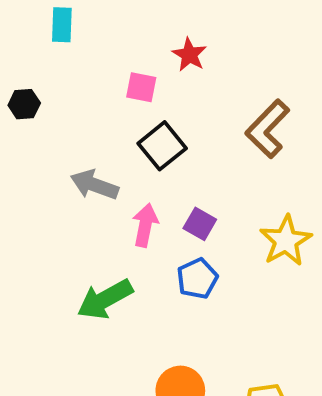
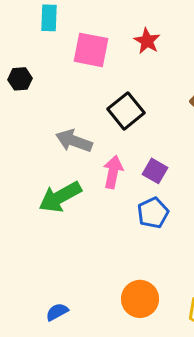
pink square: (141, 87) -> (91, 50), moved, size x1.5
green arrow: (105, 299) -> (60, 197), moved

